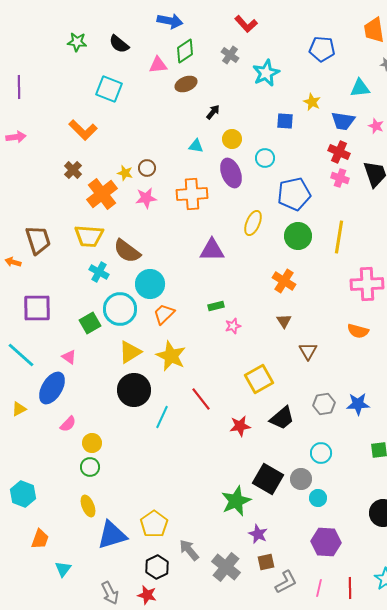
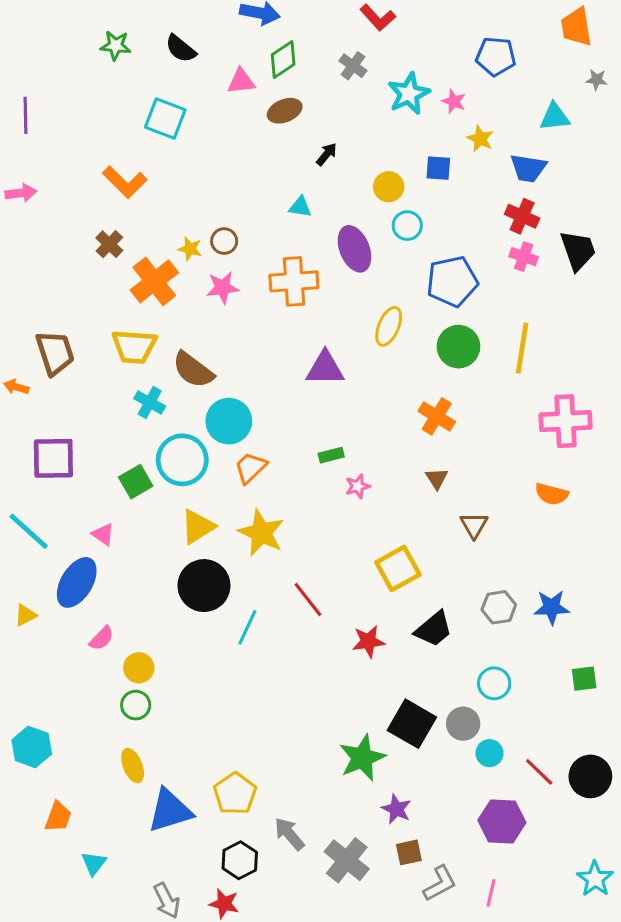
pink star: (376, 126) -> (454, 101), moved
yellow circle: (232, 139) -> (389, 187), moved
red line: (350, 588) -> (539, 772), moved, turned -45

